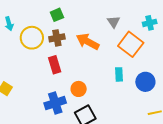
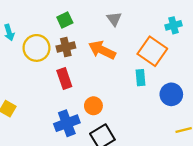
gray triangle: (114, 22) -> (114, 19), moved
cyan rectangle: (119, 74) -> (140, 78), moved

